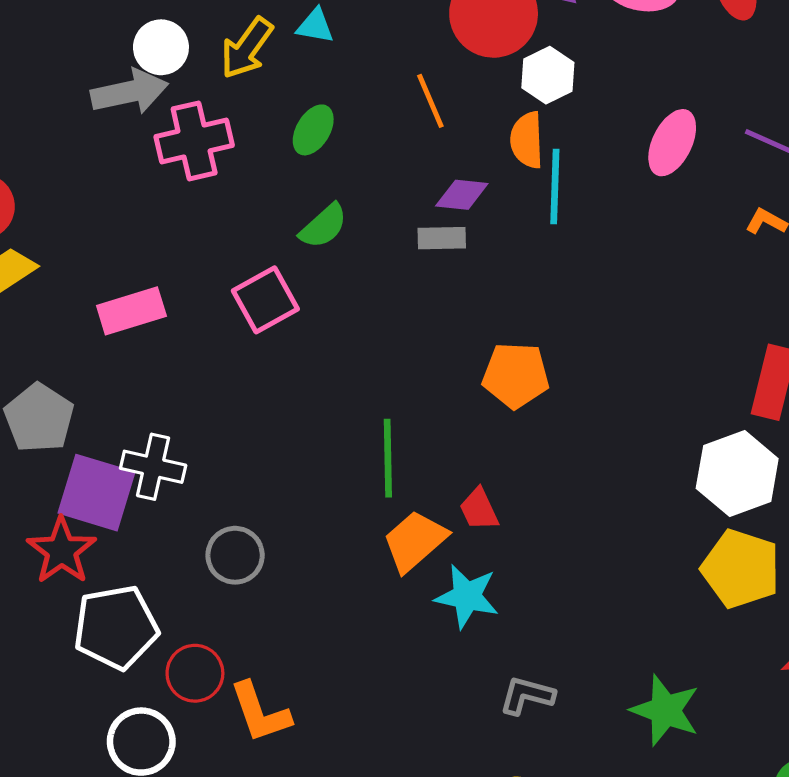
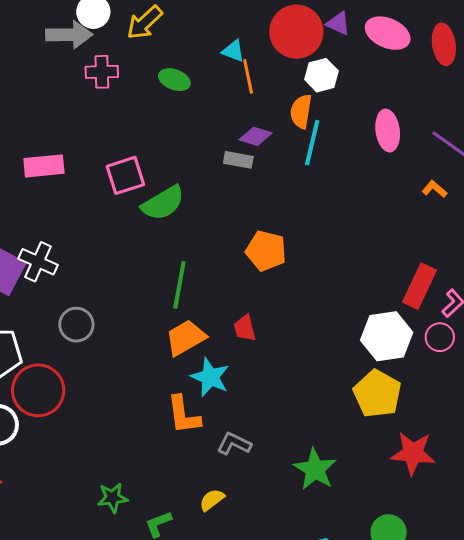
cyan triangle: (315, 26) -> (233, 51), moved
green ellipse: (313, 130) -> (174, 80), turned 68
pink cross: (194, 141) -> (102, 72), size x0.7
pink ellipse: (672, 143) -> (388, 131), turned -45
green semicircle: (323, 226) -> (163, 203), moved, size x1.4
red trapezoid: (479, 509) -> (245, 328), moved
red circle: (195, 673) -> (38, 390), size x1.5
orange L-shape: (260, 712) -> (184, 415), moved

